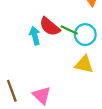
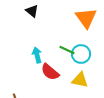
red semicircle: (50, 27) -> (50, 72), moved

